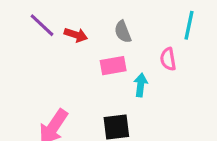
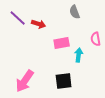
gray semicircle: (123, 32) -> (75, 12), moved

